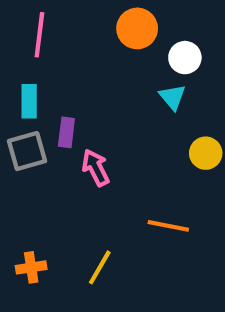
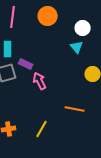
orange circle: (137, 28) -> (48, 16), moved
purple rectangle: (66, 132) -> (26, 64), turned -72

